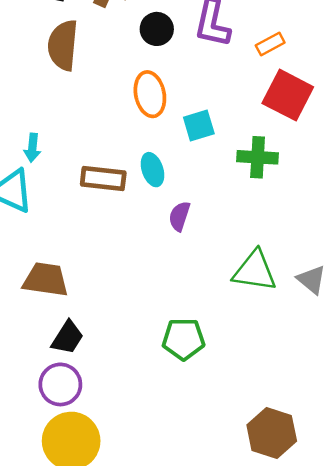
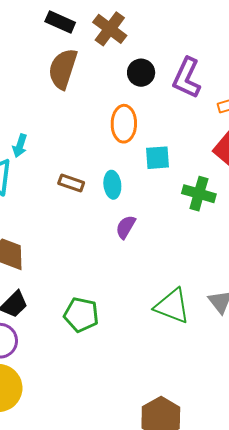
brown rectangle: (103, 179) -> (71, 183), size x0.7
green triangle: (255, 271) -> (172, 306), moved
green pentagon: (183, 339) -> (81, 315), moved

